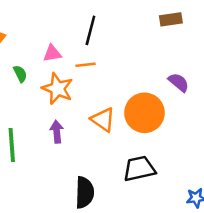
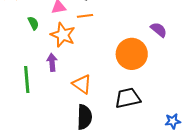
orange triangle: (103, 120) -> (82, 84), moved
purple arrow: (57, 132) -> (52, 62), moved

